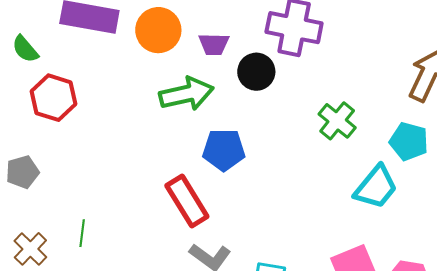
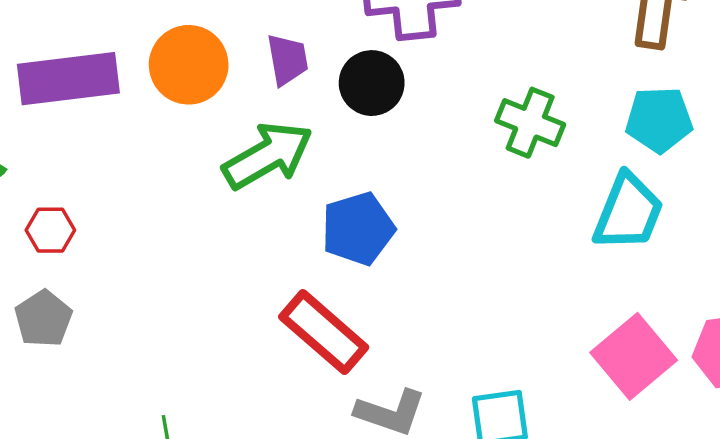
purple trapezoid: (214, 44) -> (288, 60), turned -84
red hexagon: (53, 98) -> (50, 230), size x0.6
gray pentagon: (22, 172) -> (43, 319), moved

